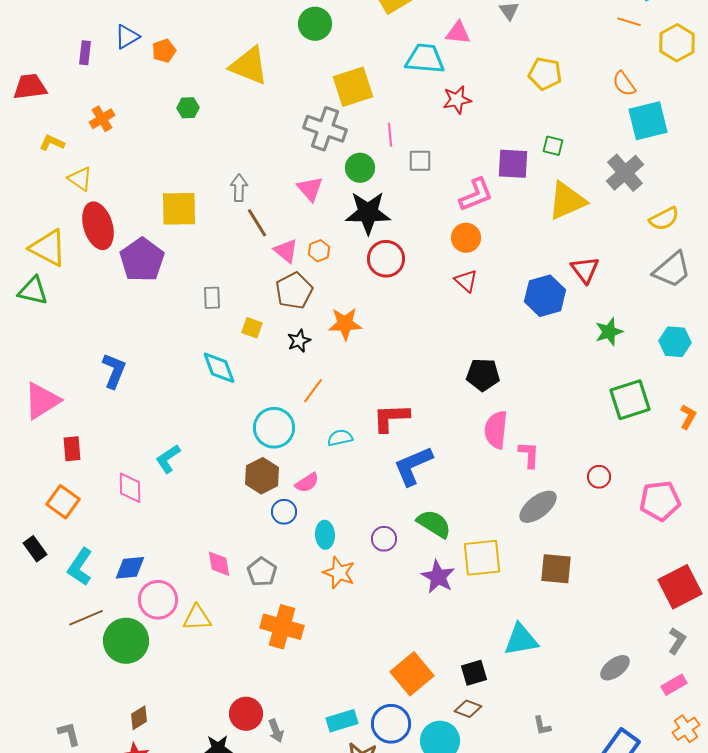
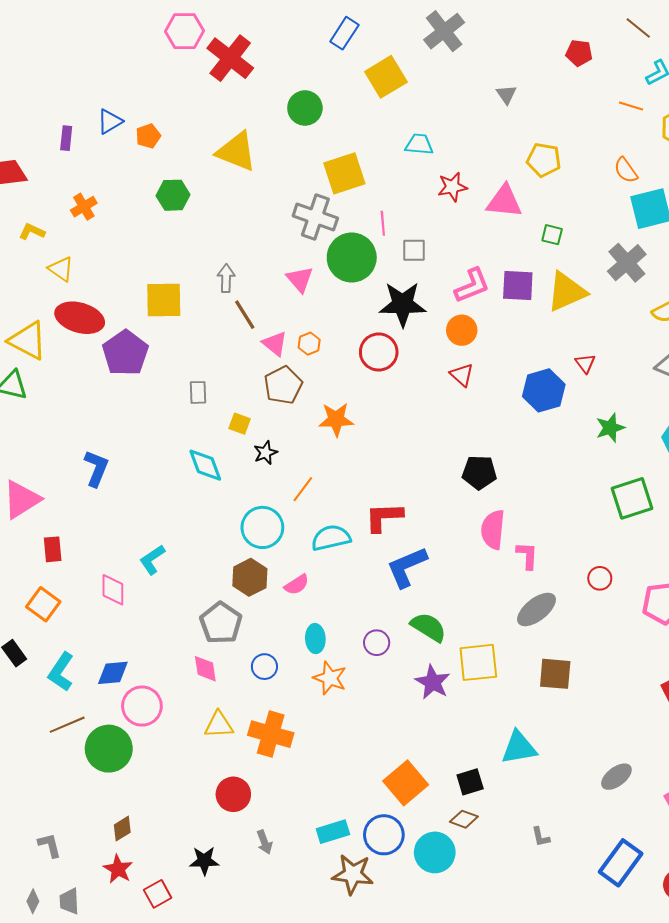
pink triangle: (458, 33) -> (504, 201), moved, size x1.4
cyan trapezoid: (425, 59) -> (419, 144), size x0.7
green hexagon: (188, 108) -> (173, 195), size x1.4
purple square: (513, 164) -> (518, 286), moved
green circle: (360, 168) -> (352, 257), size x1.6
black star: (368, 213) -> (403, 304), moved
red ellipse: (98, 226) -> (80, 318), turned -57
red triangle: (585, 270) -> (585, 363), size x0.7
black star: (299, 341) -> (265, 453), moved
cyan semicircle: (340, 438) -> (331, 538), size x1.5
blue circle: (284, 512) -> (264, 667), moved
gray pentagon: (262, 572) -> (221, 623), moved, size x1.4
yellow triangle: (197, 618) -> (219, 725), moved
red circle: (246, 714) -> (233, 794), moved

